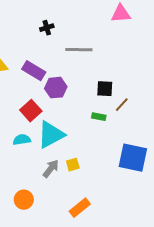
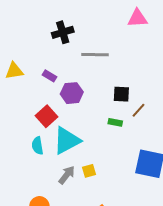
black cross: (47, 28) -> (63, 32), size x1.5
purple rectangle: (34, 71) -> (50, 76), size x0.6
cyan semicircle: (22, 140) -> (37, 146), turned -90

